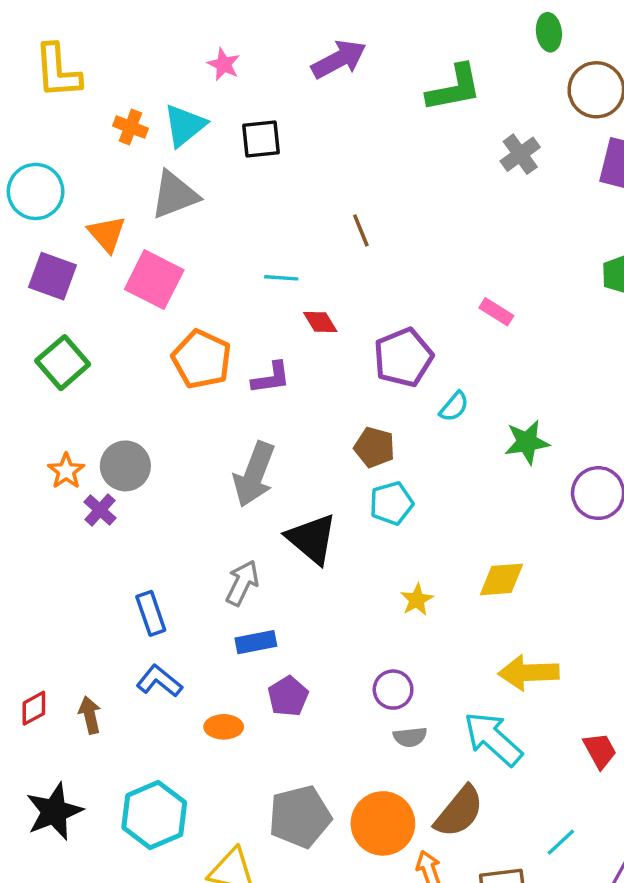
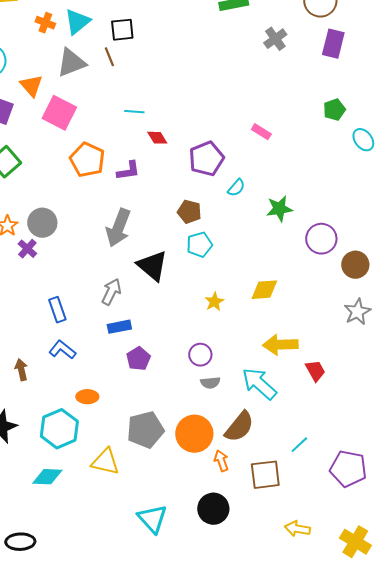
brown line: (361, 230) -> (109, 57), moved
orange ellipse: (224, 727) -> (87, 397), moved
red trapezoid: (600, 751) -> (315, 371), moved

